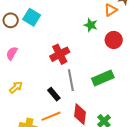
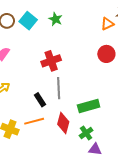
green star: (91, 25) -> (56, 19), moved
green rectangle: (103, 78) -> (89, 106), moved

